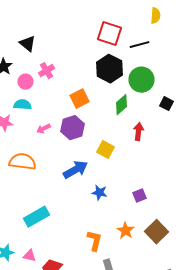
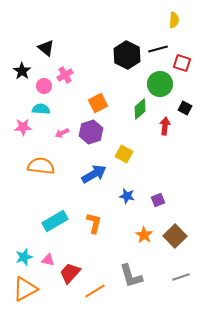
red square: (110, 34) -> (182, 63), moved, size x0.7
black hexagon: (110, 69) -> (127, 55), moved
red arrow: (138, 132) -> (165, 126), moved
blue star: (100, 193) -> (127, 196), moved
orange L-shape: (94, 241) -> (94, 223), moved

